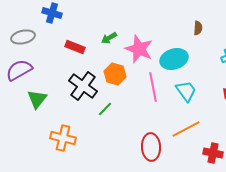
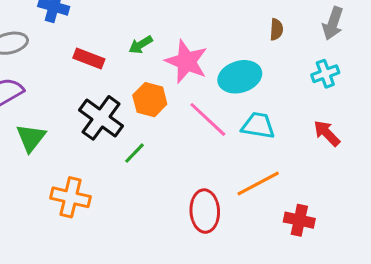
pink line: (153, 87) -> (208, 119), turned -36
cyan trapezoid: (186, 91) -> (258, 126), turned -45

